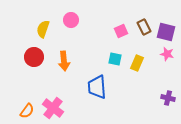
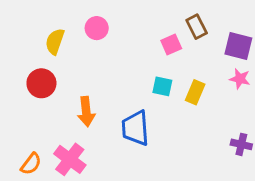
brown rectangle: (144, 27) -> (197, 27), moved
orange arrow: (64, 61) -> (86, 112), moved

